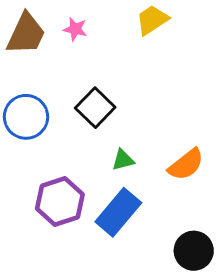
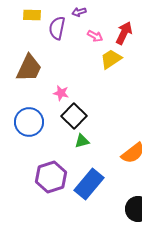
pink star: (75, 29) -> (61, 93), moved
green triangle: (123, 160) -> (82, 141), moved

